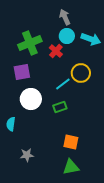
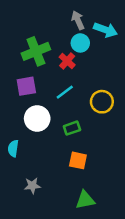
cyan arrow: (91, 39) -> (105, 30), moved
yellow circle: (81, 73) -> (102, 102), moved
cyan line: (63, 84) -> (65, 92), moved
orange square: (71, 142) -> (78, 160), moved

